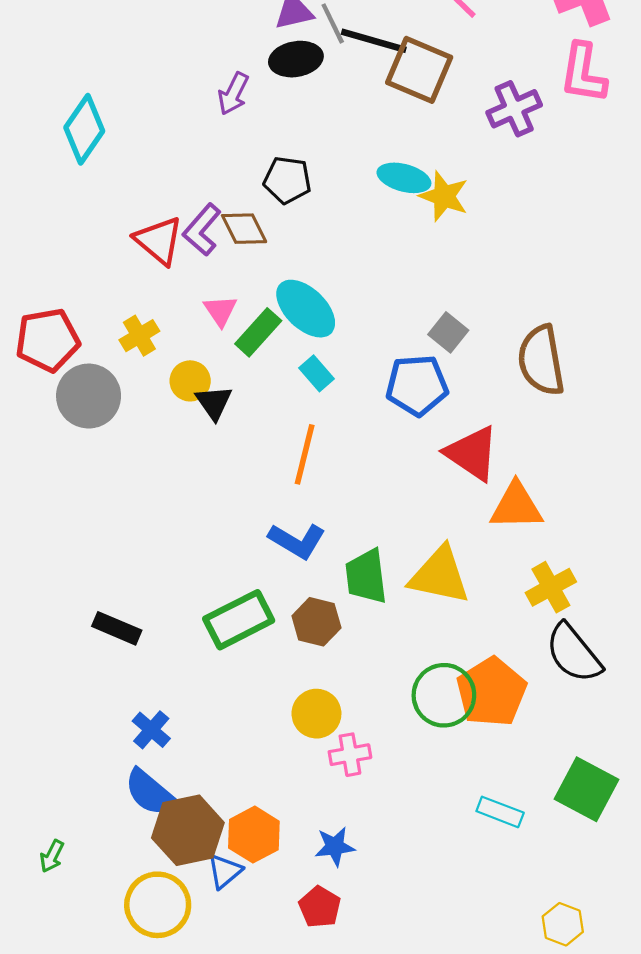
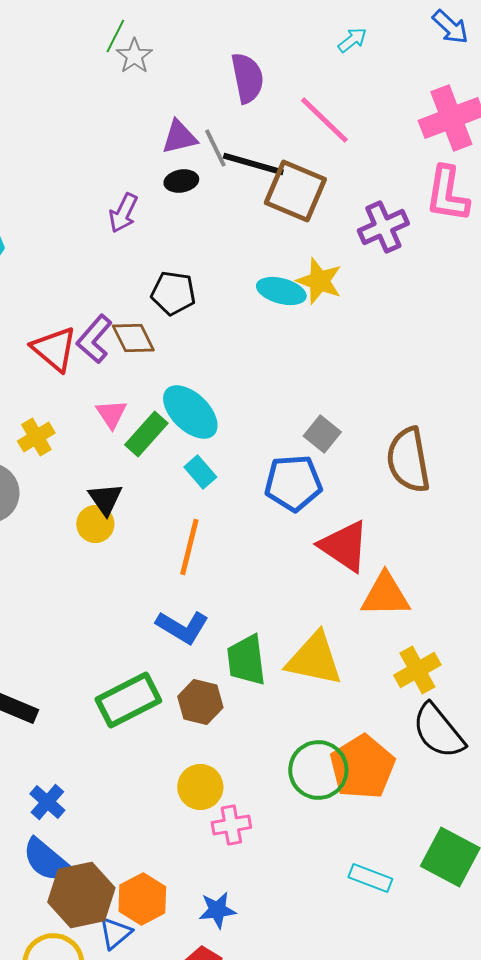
black ellipse: (296, 59) -> (181, 181), size x0.7
yellow star: (444, 196) -> (319, 281), moved
yellow circle: (190, 381) -> (95, 524), moved

